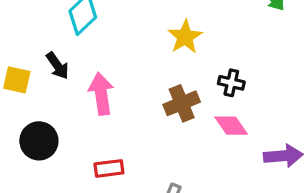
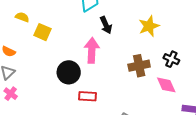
black arrow: (57, 66) -> (106, 25), moved
black circle: (39, 141) -> (69, 72), moved

